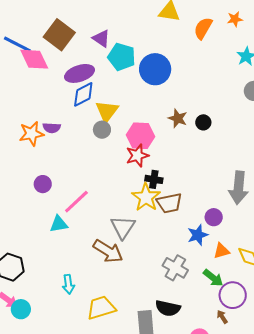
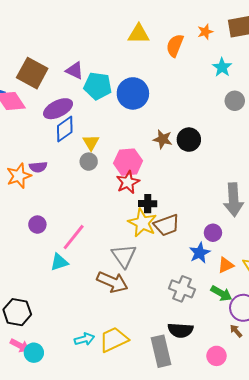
yellow triangle: (107, 111) -> (91, 142), size x0.7
black circle: (203, 122) -> (189, 140), size x1.5
cyan arrow: (68, 284) -> (84, 339), moved, turned -90

